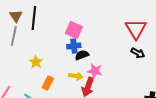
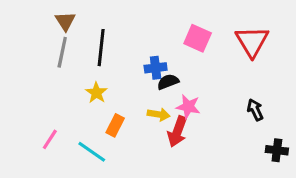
black line: (34, 18) -> (101, 48), moved
pink square: (74, 30) -> (198, 38), moved
black arrow: (138, 53) -> (255, 110), moved, turned -144

